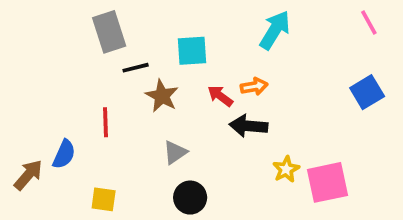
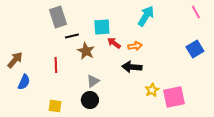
red arrow: (220, 96) -> (114, 43), moved
blue semicircle: (64, 154) -> (24, 82), moved
brown arrow: (28, 175) -> (15, 60), moved
black circle: (190, 198) -> (90, 100), moved

